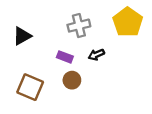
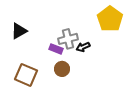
gray cross: (79, 26) -> (68, 39), moved

